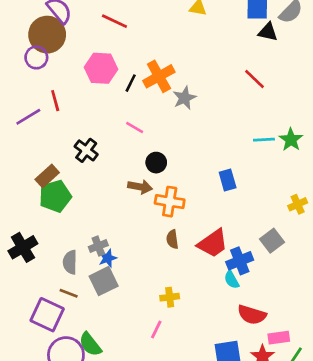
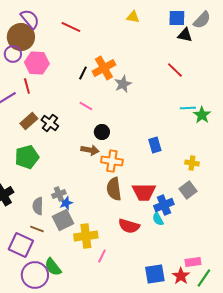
pink hexagon: (101, 68) -> (37, 63), moved
cyan line: (264, 140) -> (188, 108), moved
brown rectangle: (47, 176) -> (29, 121), moved
yellow cross: (298, 204) -> (192, 163), moved, turned 32
brown semicircle: (172, 239) -> (114, 189), size x1.6
red trapezoid: (213, 243) -> (144, 192), turned 35
yellow cross: (170, 297) -> (86, 236), moved, size x1.6
red semicircle: (252, 315) -> (129, 226), moved

